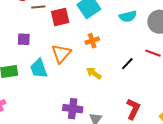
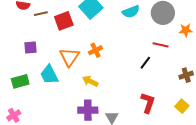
orange cross: (92, 41) -> (95, 50), moved
black line: (127, 64) -> (145, 63), moved
yellow arrow: (94, 73) -> (90, 81), moved

